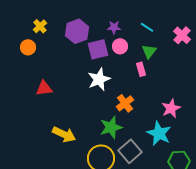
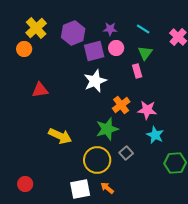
yellow cross: (40, 26) -> (36, 28), size x1.5
pink star: (171, 108) -> (147, 110), moved, turned 30
cyan star: (159, 133) -> (155, 135), size x0.7
gray square: (130, 151) -> (126, 153), size x0.6

